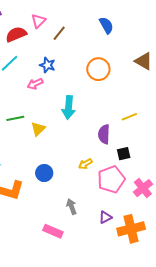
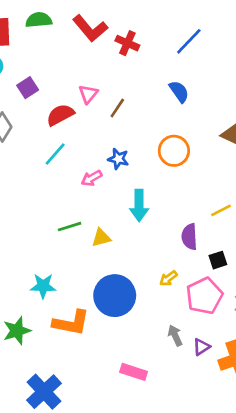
blue star: (47, 65) -> (118, 159), moved
yellow triangle: (38, 129) -> (101, 238), turned 35
blue circle: (44, 173) -> (115, 296), size x1.8
gray arrow: (72, 207) -> (175, 335), moved

